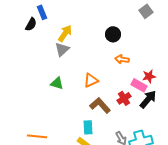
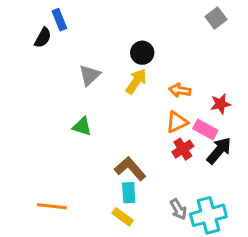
yellow arrow: (65, 33) -> (136, 81), moved
black circle: (113, 34) -> (142, 53), moved
red star: (149, 76) -> (221, 104), moved
orange triangle: (91, 80) -> (177, 122), moved
brown L-shape: (100, 105) -> (130, 169), moved

